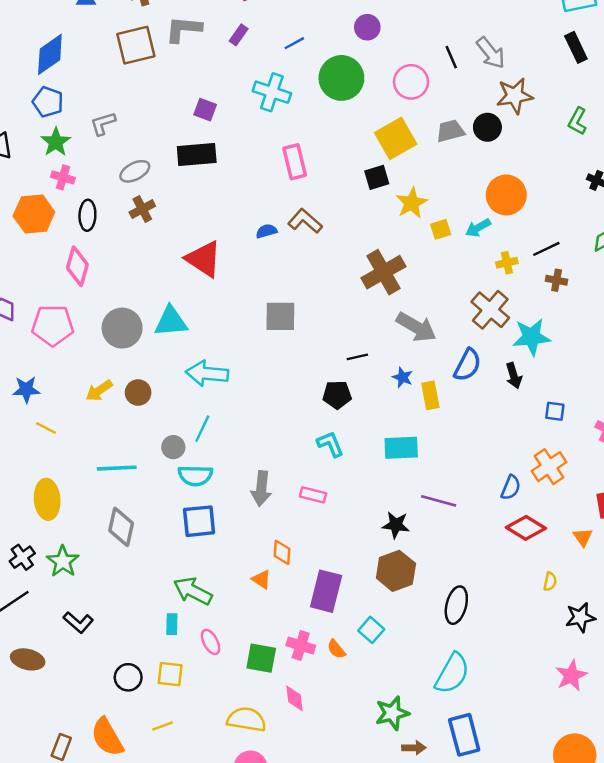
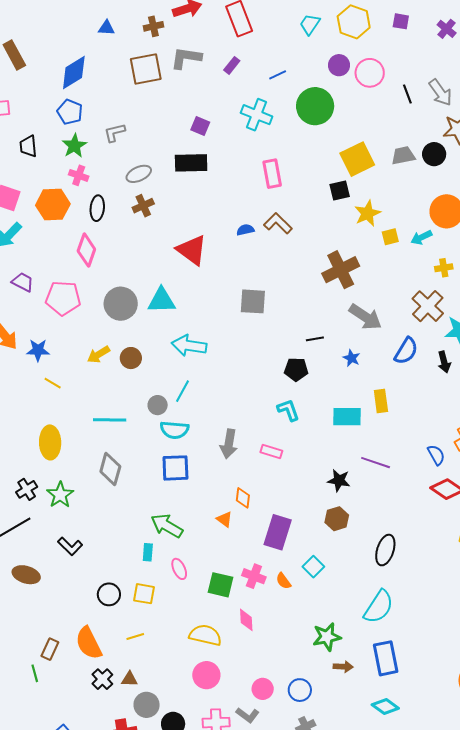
pink circle: (411, 82) -> (370, 73), moved
yellow rectangle: (430, 395) -> (381, 401), moved
blue semicircle: (511, 488) -> (436, 455), turned -55
brown hexagon: (396, 571) -> (337, 519), size x0.7

